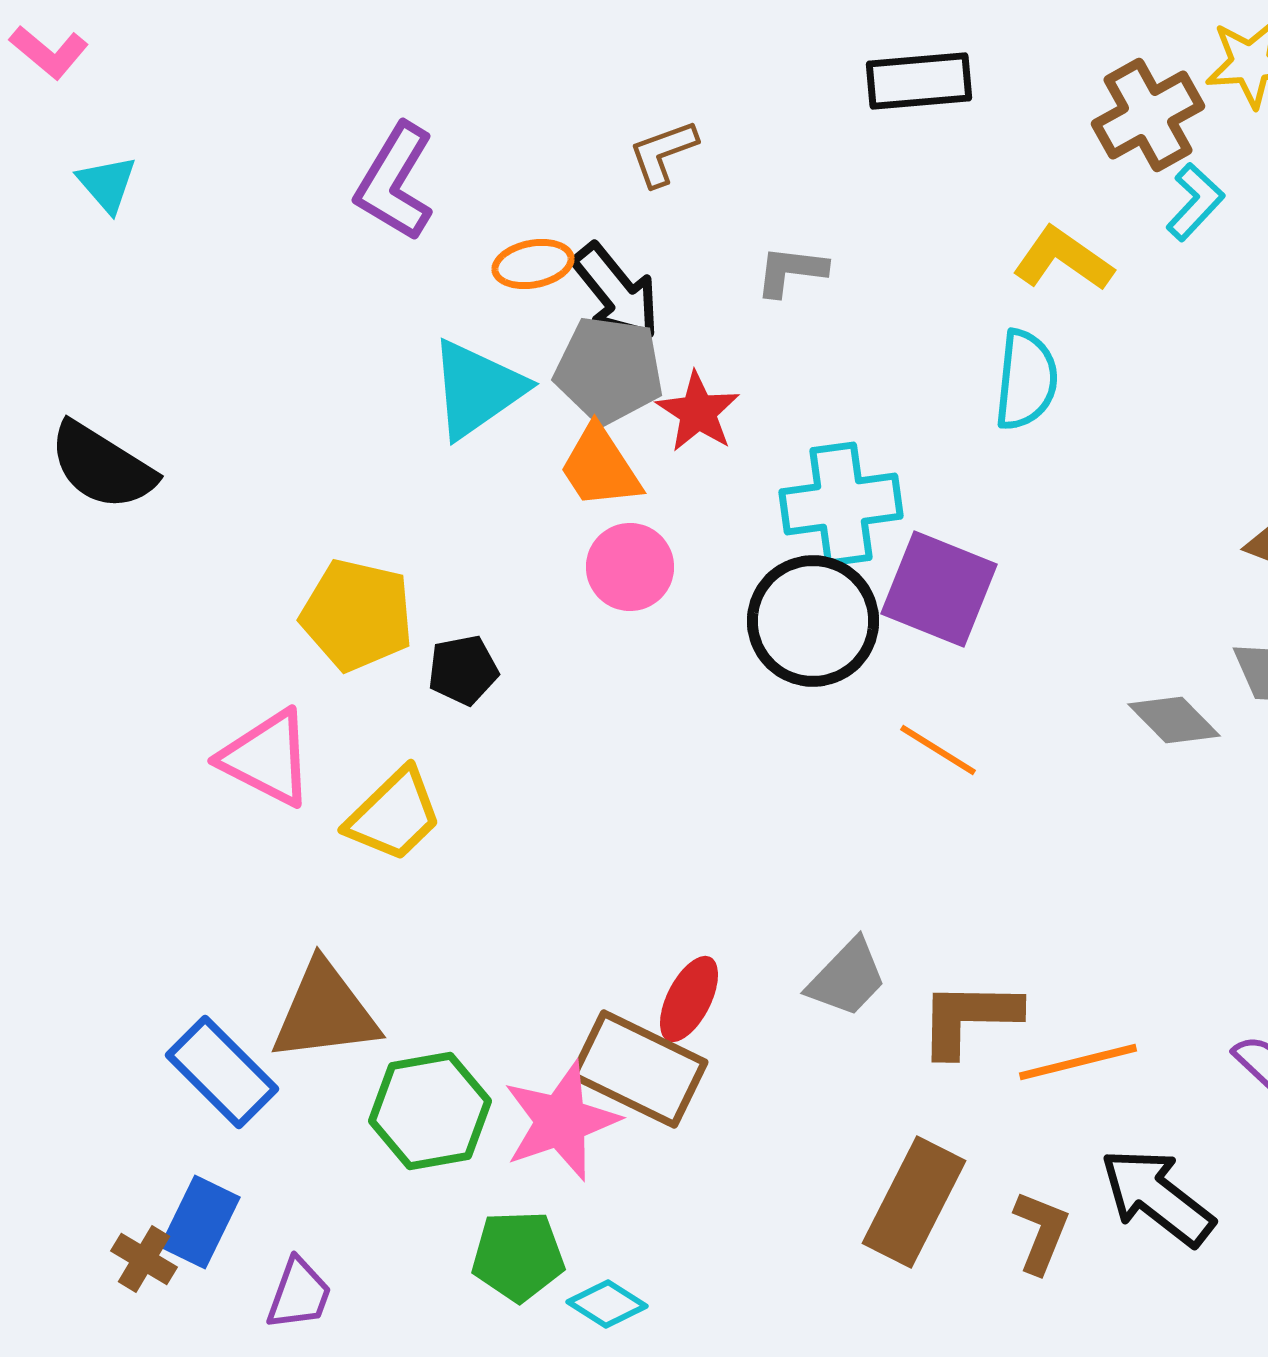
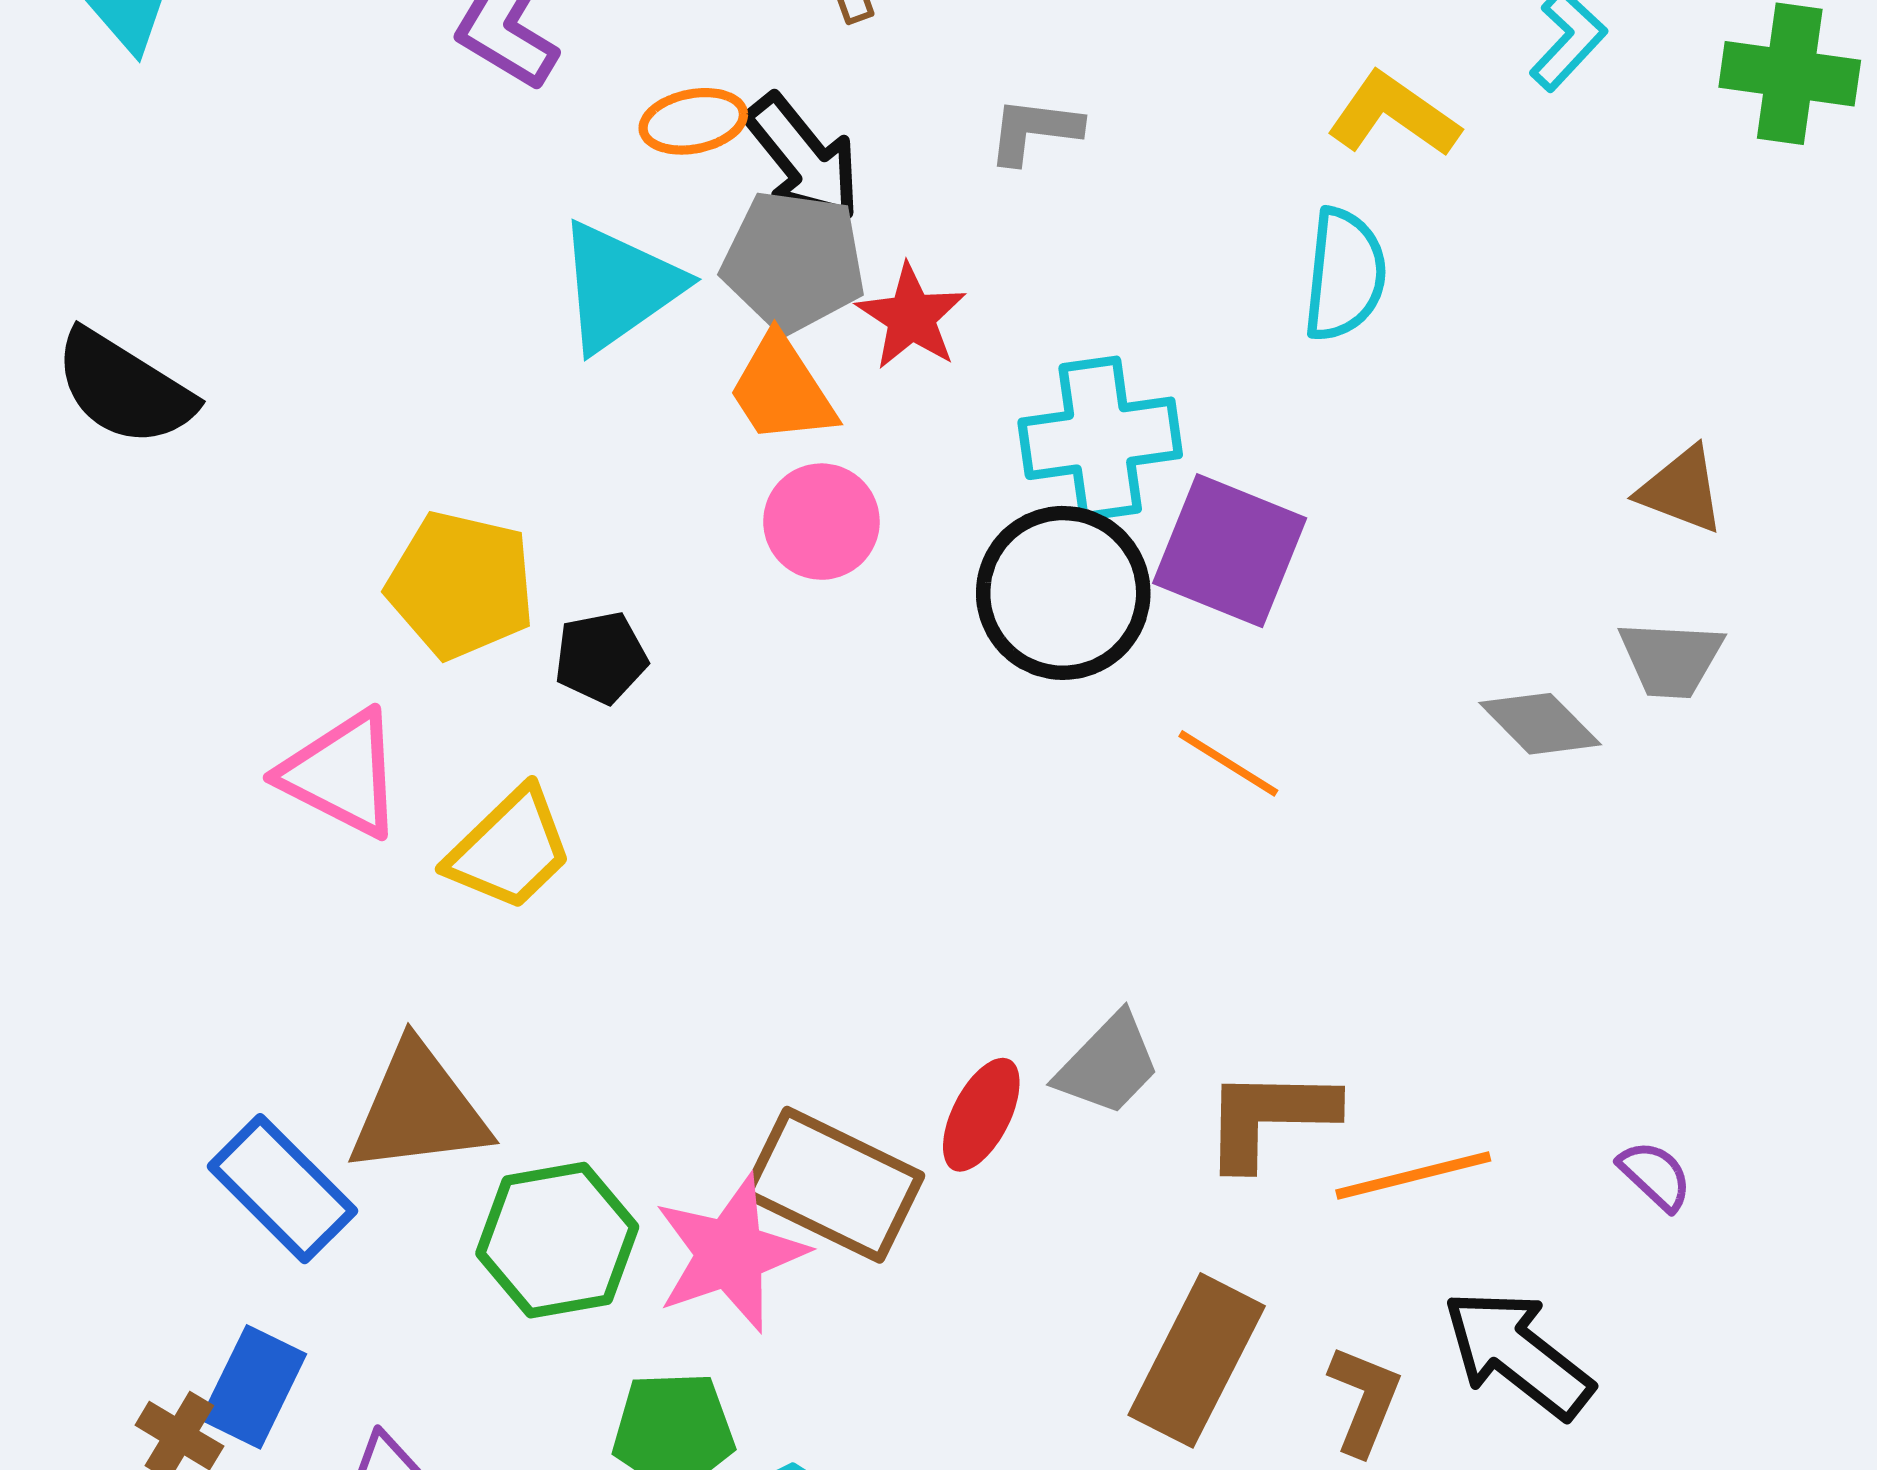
red ellipse: (689, 999) -> (981, 1115), moved

